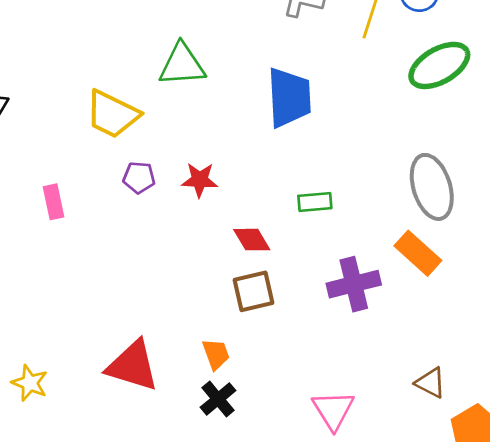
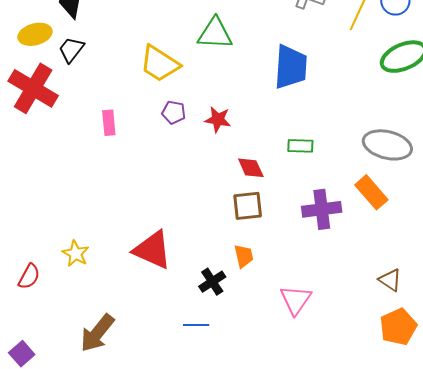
gray ellipse: (432, 187) -> (387, 145), turned -66
orange trapezoid: (216, 354) -> (244, 256), moved
brown triangle: (431, 383) -> (390, 280), moved

